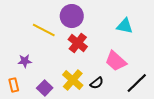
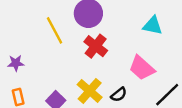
yellow line: (44, 30) -> (55, 30), turned 35
purple star: (25, 61) -> (16, 63), moved

